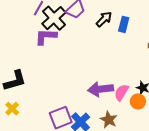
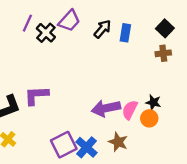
black cross: (54, 18) -> (46, 33), size x0.7
purple L-shape: (46, 37) -> (36, 95), moved

